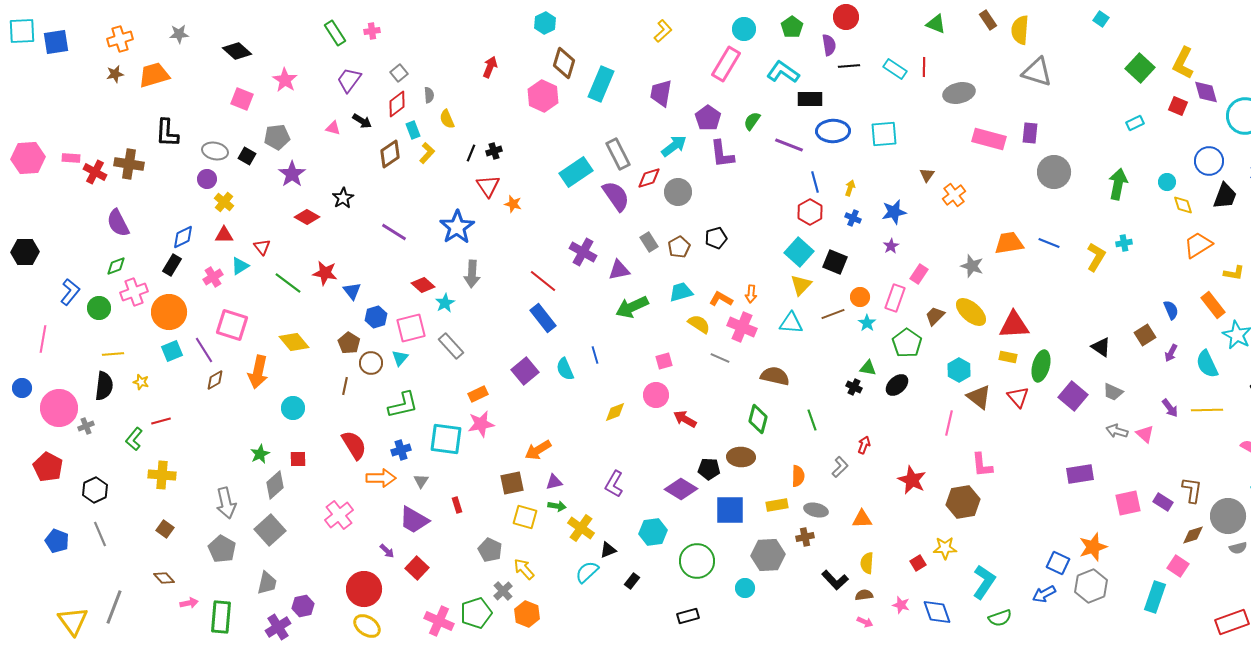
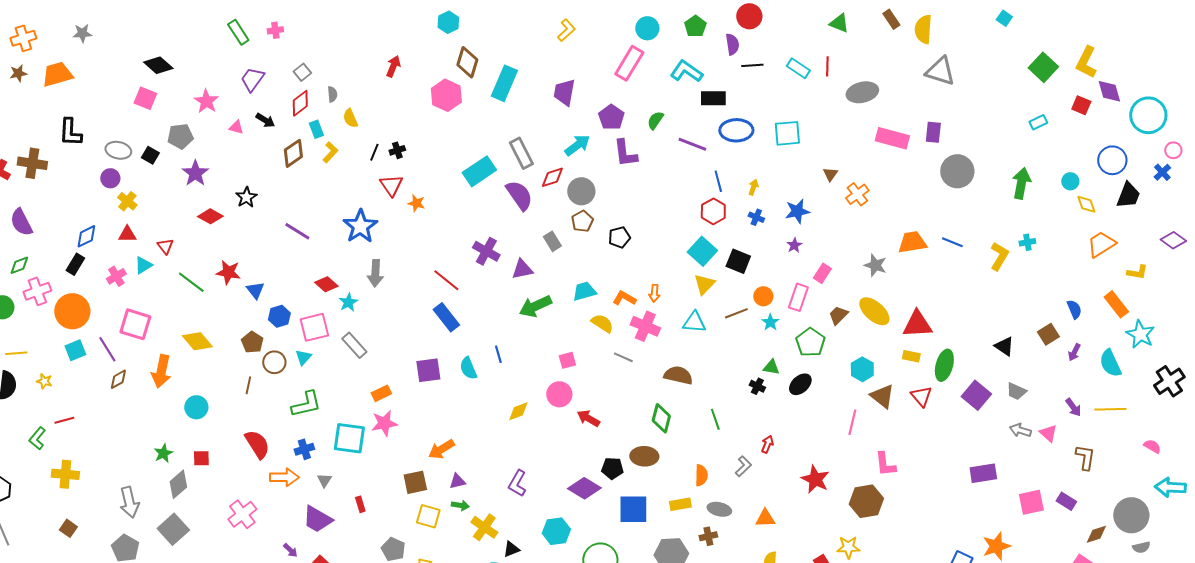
black diamond: (237, 51) -> (158, 65), moved
pink star: (285, 80) -> (206, 101), moved
brown pentagon: (679, 247) -> (582, 221), moved
purple square: (525, 371) -> (428, 370), turned 32
brown L-shape: (1192, 490) -> (1085, 457), moved

